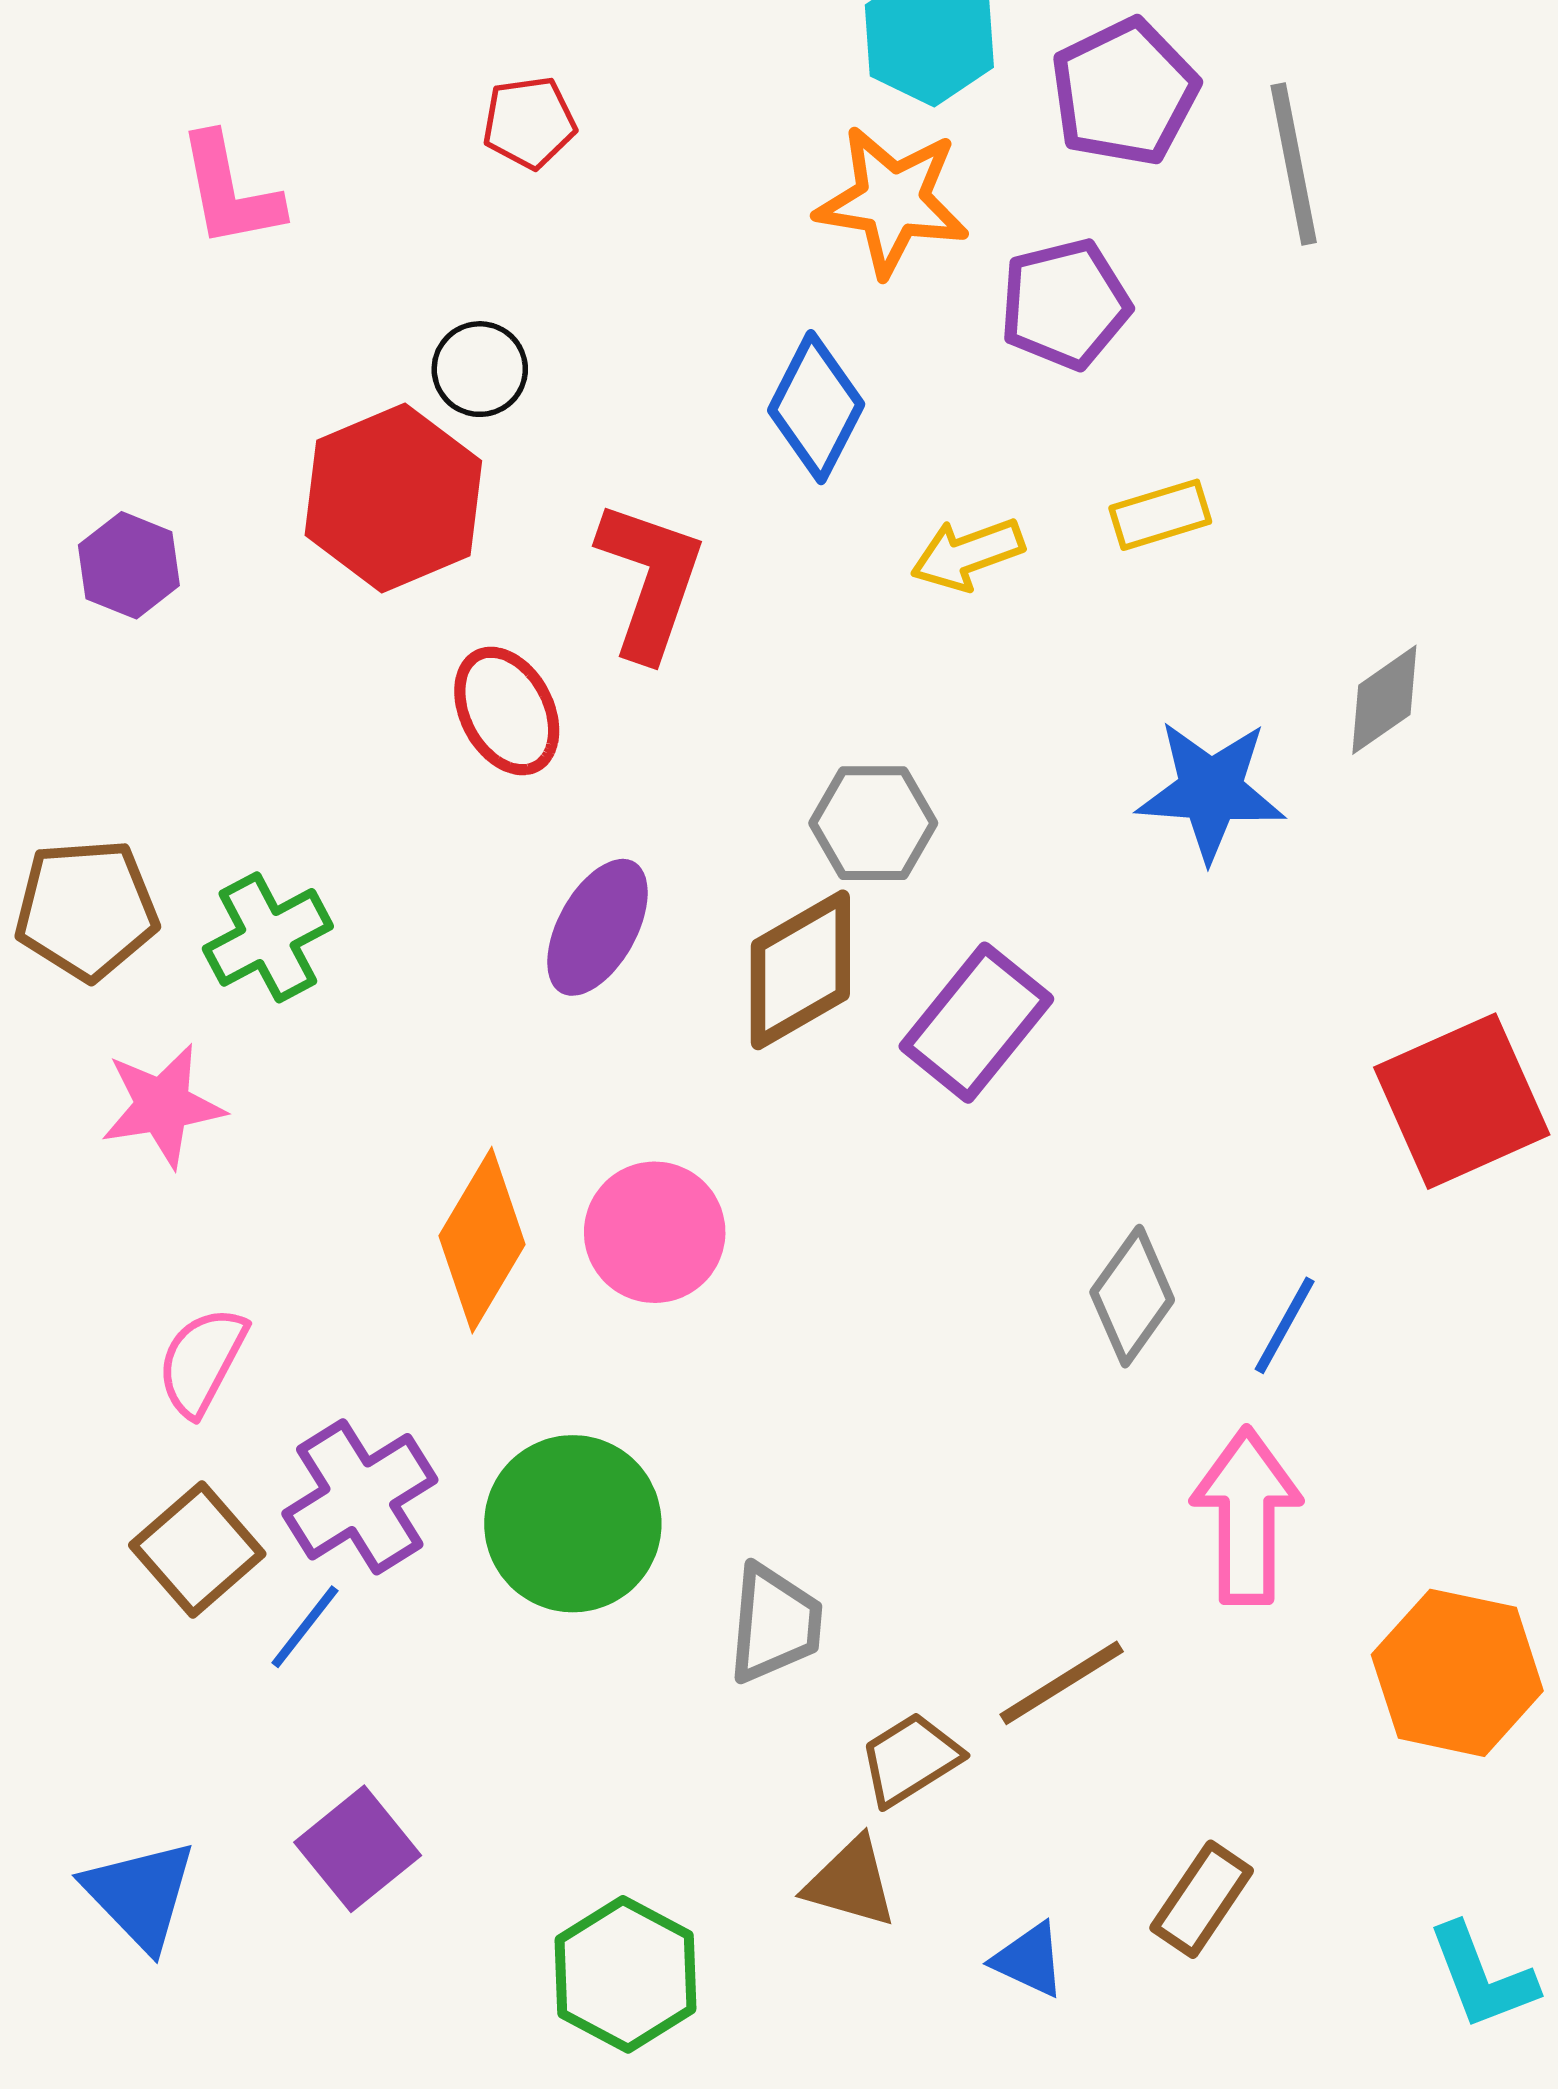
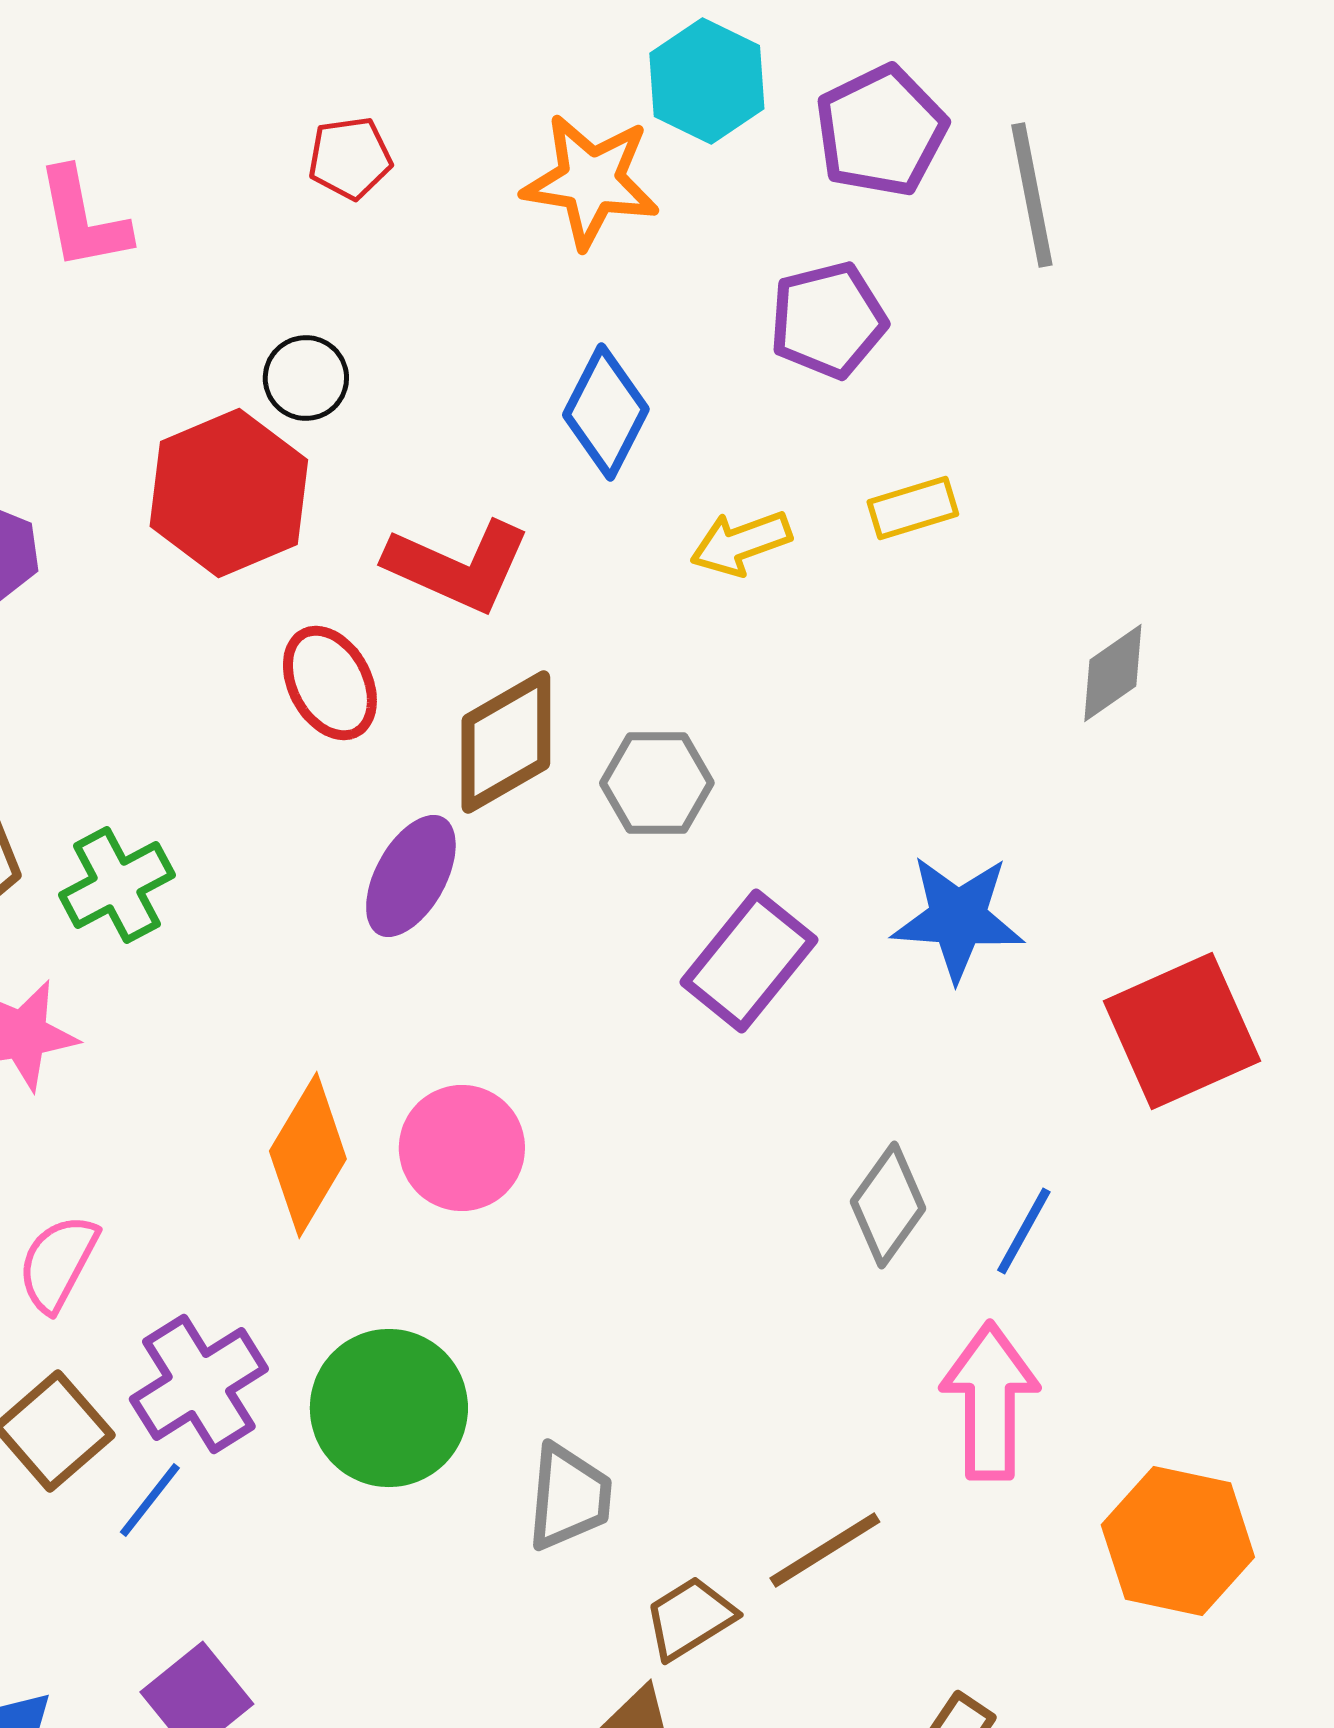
orange star: (892, 201) -> (591, 181), moved
red L-shape: (650, 580) -> (458, 566), turned 95
blue star: (1211, 791) -> (958, 918), moved
brown diamond: (800, 970) -> (506, 742), moved

